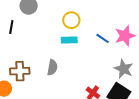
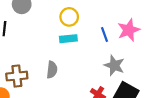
blue line: (103, 38) -> (105, 35), turned 40
gray star: (124, 69) -> (114, 65), moved

